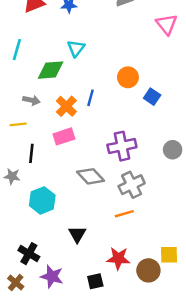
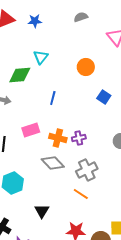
orange circle: (128, 77) -> (86, 67), moved
orange cross: (66, 106) -> (58, 138), moved, turned -30
purple cross: (122, 146) -> (79, 138), size x0.6
orange line: (124, 214) -> (81, 194), turned 49

